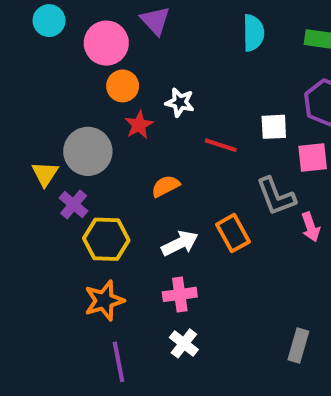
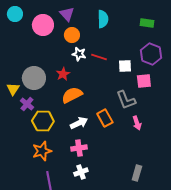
cyan semicircle: (253, 33) -> (103, 19), moved
orange circle: (123, 86) -> (72, 35), moved
red star: (139, 125) -> (63, 74), moved
red line: (221, 145) -> (99, 57), moved
orange semicircle: (166, 186) -> (72, 95), size x1.5
pink arrow: (311, 227) -> (137, 123), moved
white cross: (184, 343) -> (81, 172), turned 32

